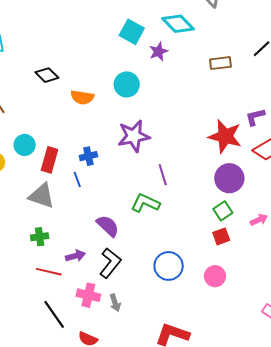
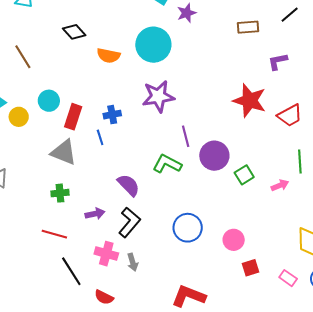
cyan circle: (127, 84) -> (153, 45), size x1.4
purple L-shape: (255, 117) -> (278, 62), moved
purple circle: (229, 178) -> (214, 156), moved
red square: (221, 236) -> (250, 268), moved
red line: (49, 272) -> (54, 234), moved

